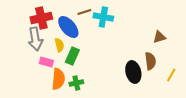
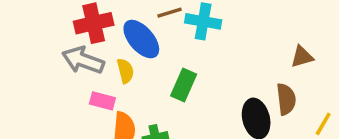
gray arrow: (35, 39) -> (83, 60), turned 120
green rectangle: (72, 56) -> (184, 85), moved

